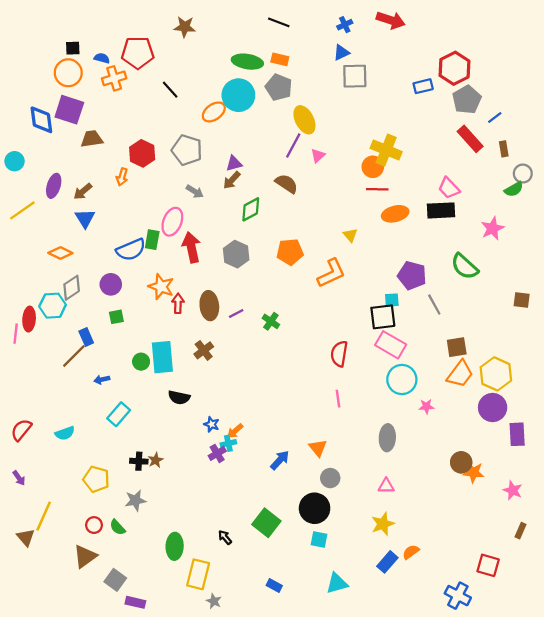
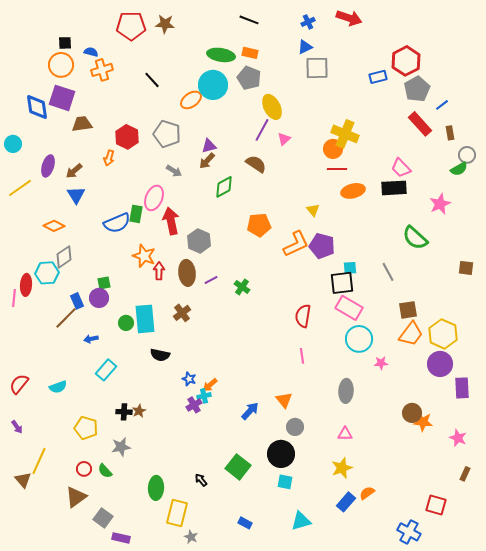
red pentagon: (138, 53) -> (131, 26), moved
gray hexagon: (236, 254) -> (199, 241), moved
purple pentagon: (412, 275) -> (322, 246), moved
purple circle: (111, 284) -> (99, 298), moved

